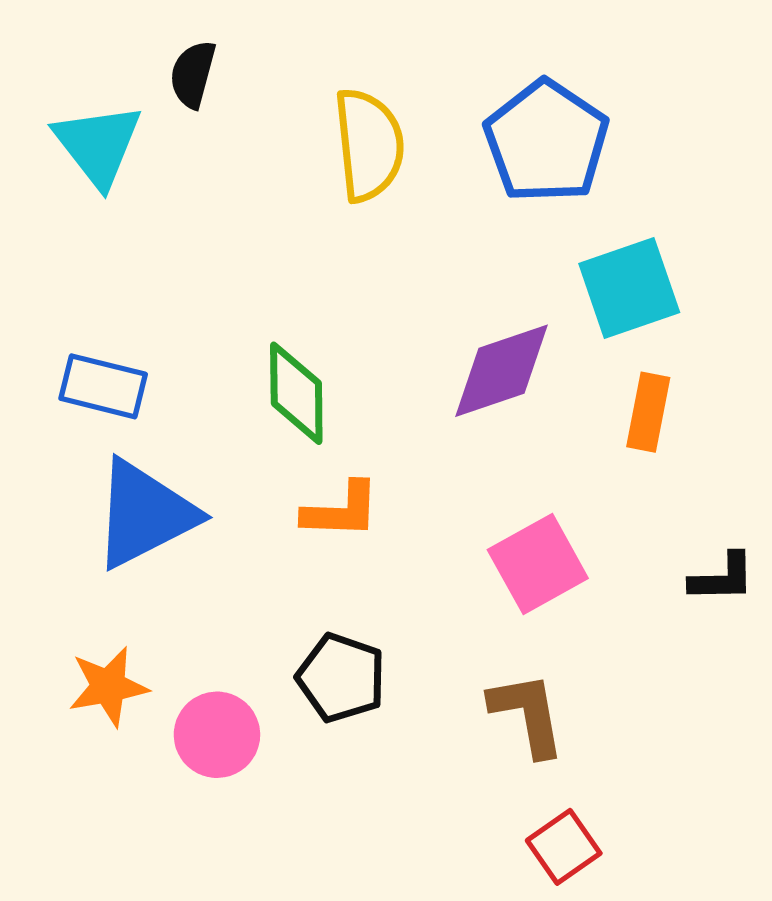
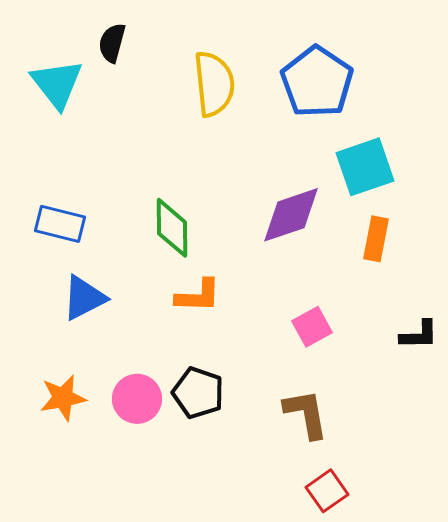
blue triangle: (145, 514) -> (84, 298), size x0.7
pink square: (538, 564) -> (312, 327), size x0.7
pink circle: (217, 735) -> (137, 399), moved

